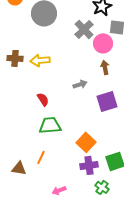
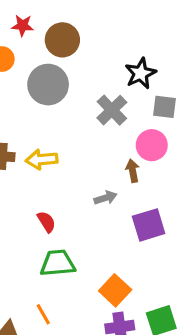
pink circle: (103, 43) -> (152, 145), moved
brown arrow: (105, 67) -> (133, 171), moved
orange line: (41, 157) -> (43, 314), turned -56

